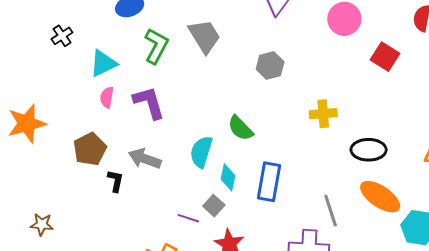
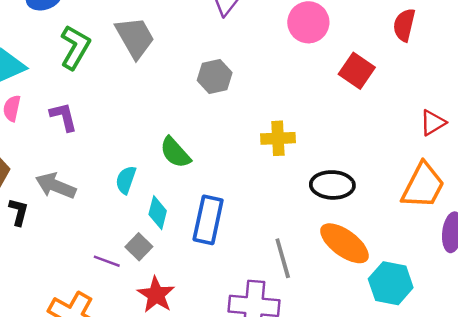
purple L-shape: (149, 102) -> (64, 117), size x0.7
cyan semicircle: (201, 152) -> (126, 180), size x0.7

